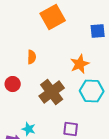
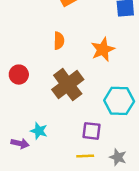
orange semicircle: (32, 57) -> (59, 41), moved
cyan hexagon: (92, 91) -> (119, 101), moved

